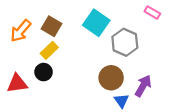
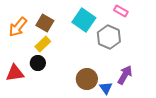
pink rectangle: (152, 12) -> (121, 11), moved
brown circle: (111, 78) -> (87, 79), moved

